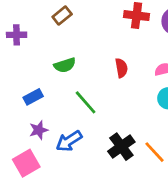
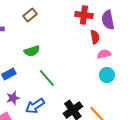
red semicircle: (121, 68) -> (95, 37), moved

